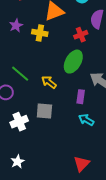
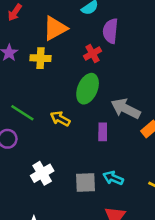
gray square: (44, 111) -> (85, 182), moved
cyan arrow: (86, 120) -> (113, 178), moved
white cross: (19, 122) -> (42, 173), moved

